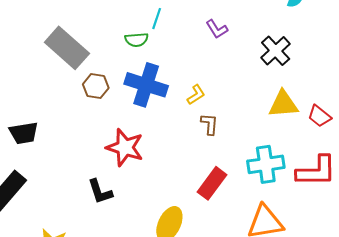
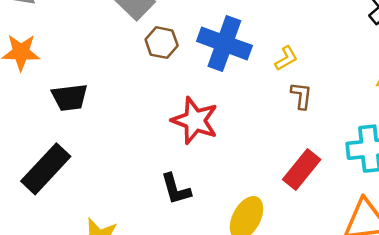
black L-shape: (100, 192) -> (176, 189), moved

